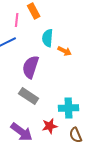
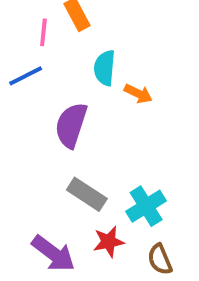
gray rectangle: (29, 96) -> (87, 194), moved
cyan cross: (69, 108) -> (146, 206), turned -30

